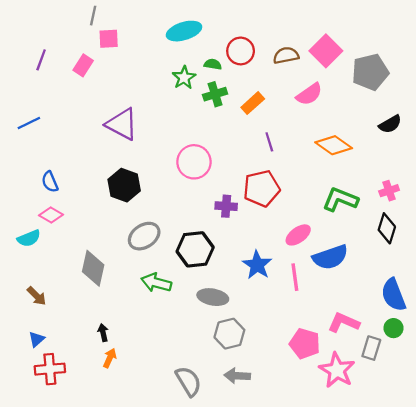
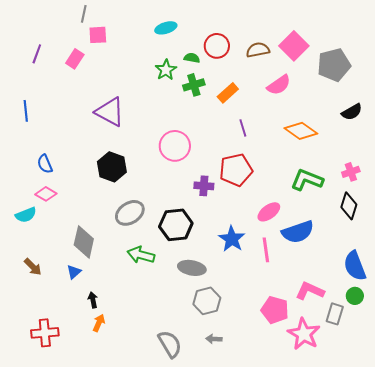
cyan ellipse: (184, 31) -> (166, 28), size x0.7
blue line: (29, 123) -> (26, 111), turned -70
blue triangle: (37, 339) -> (74, 272), moved
gray arrow: (237, 376) -> (214, 339), size x0.7

